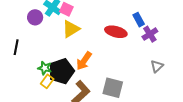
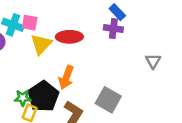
red ellipse: (116, 32) -> (69, 37), moved
purple cross: (150, 34) -> (113, 28), moved, turned -35
gray square: (113, 88) -> (108, 100), turned 30

